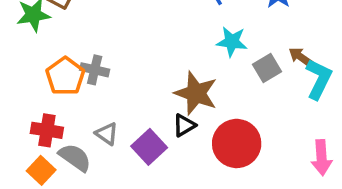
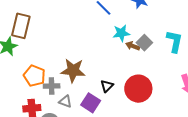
brown arrow: (301, 57) -> (133, 46), moved
gray cross: (95, 70) -> (52, 86), moved
brown star: (196, 93) -> (73, 71), moved

